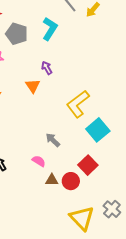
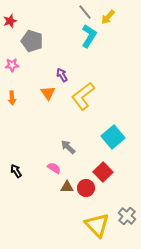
cyan L-shape: (50, 29) -> (89, 36), moved
yellow L-shape: (78, 104) -> (83, 96), moved

